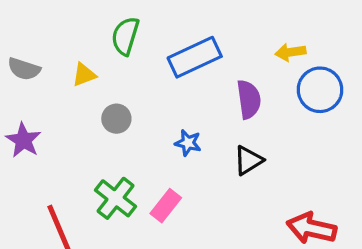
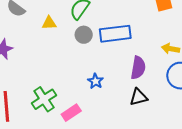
gray circle: (116, 119) -> (84, 35), moved
black triangle: (248, 160) -> (138, 97), moved

